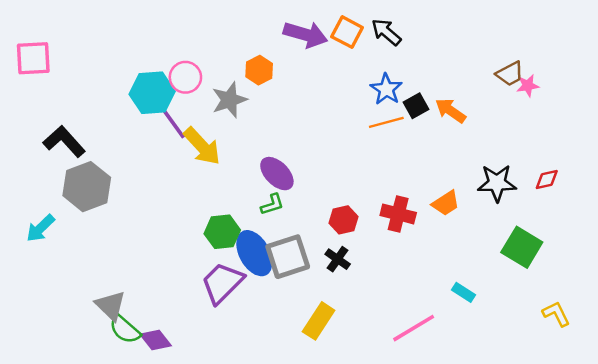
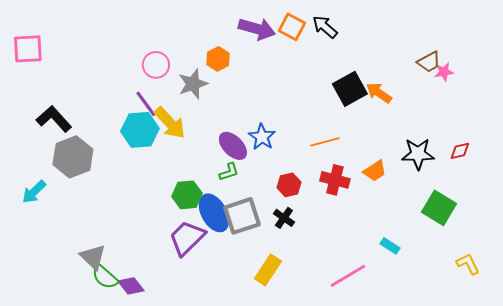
blue star: (386, 89) -> (262, 137), moved
cyan hexagon: (152, 93) -> (140, 130), moved
black square: (416, 106) -> (350, 89), size x1.6
orange line: (386, 122) -> (325, 142), moved

